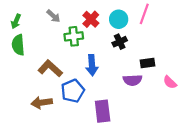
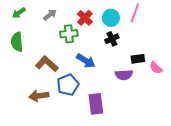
gray arrow: (53, 16) -> (50, 15), turned -80
green arrow: (16, 21) -> (19, 13), moved, turned 32
blue arrow: (92, 65) -> (86, 61), turned -54
pink semicircle: (170, 82) -> (156, 68), moved

